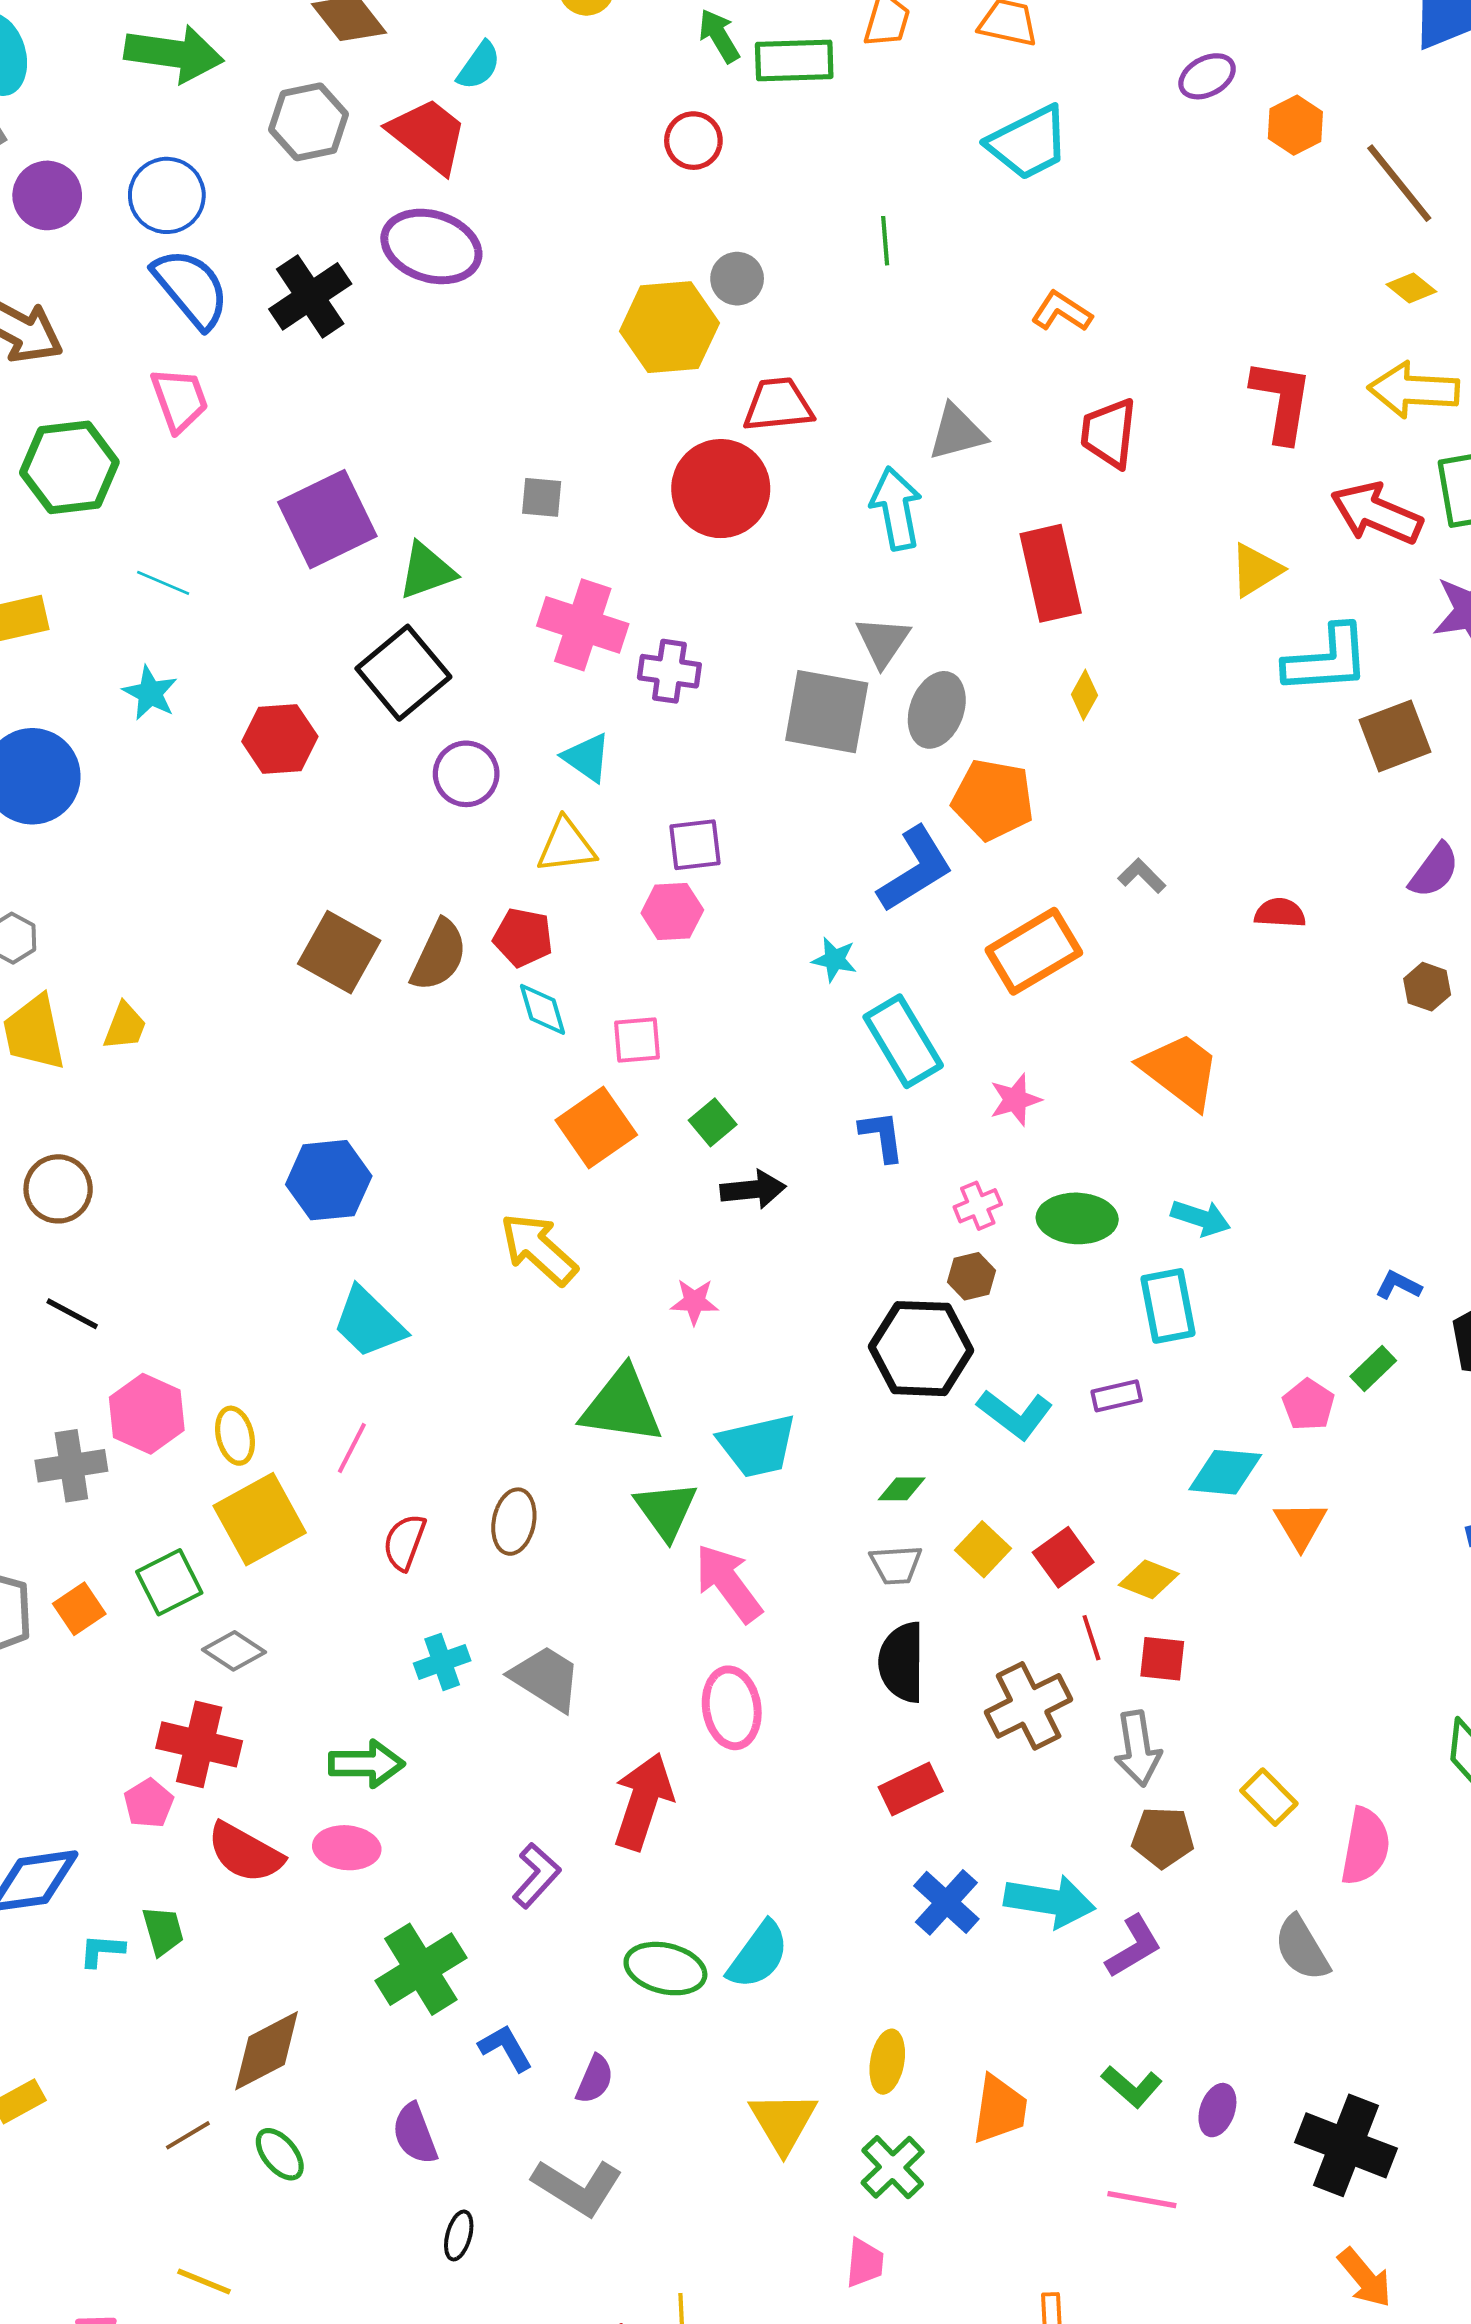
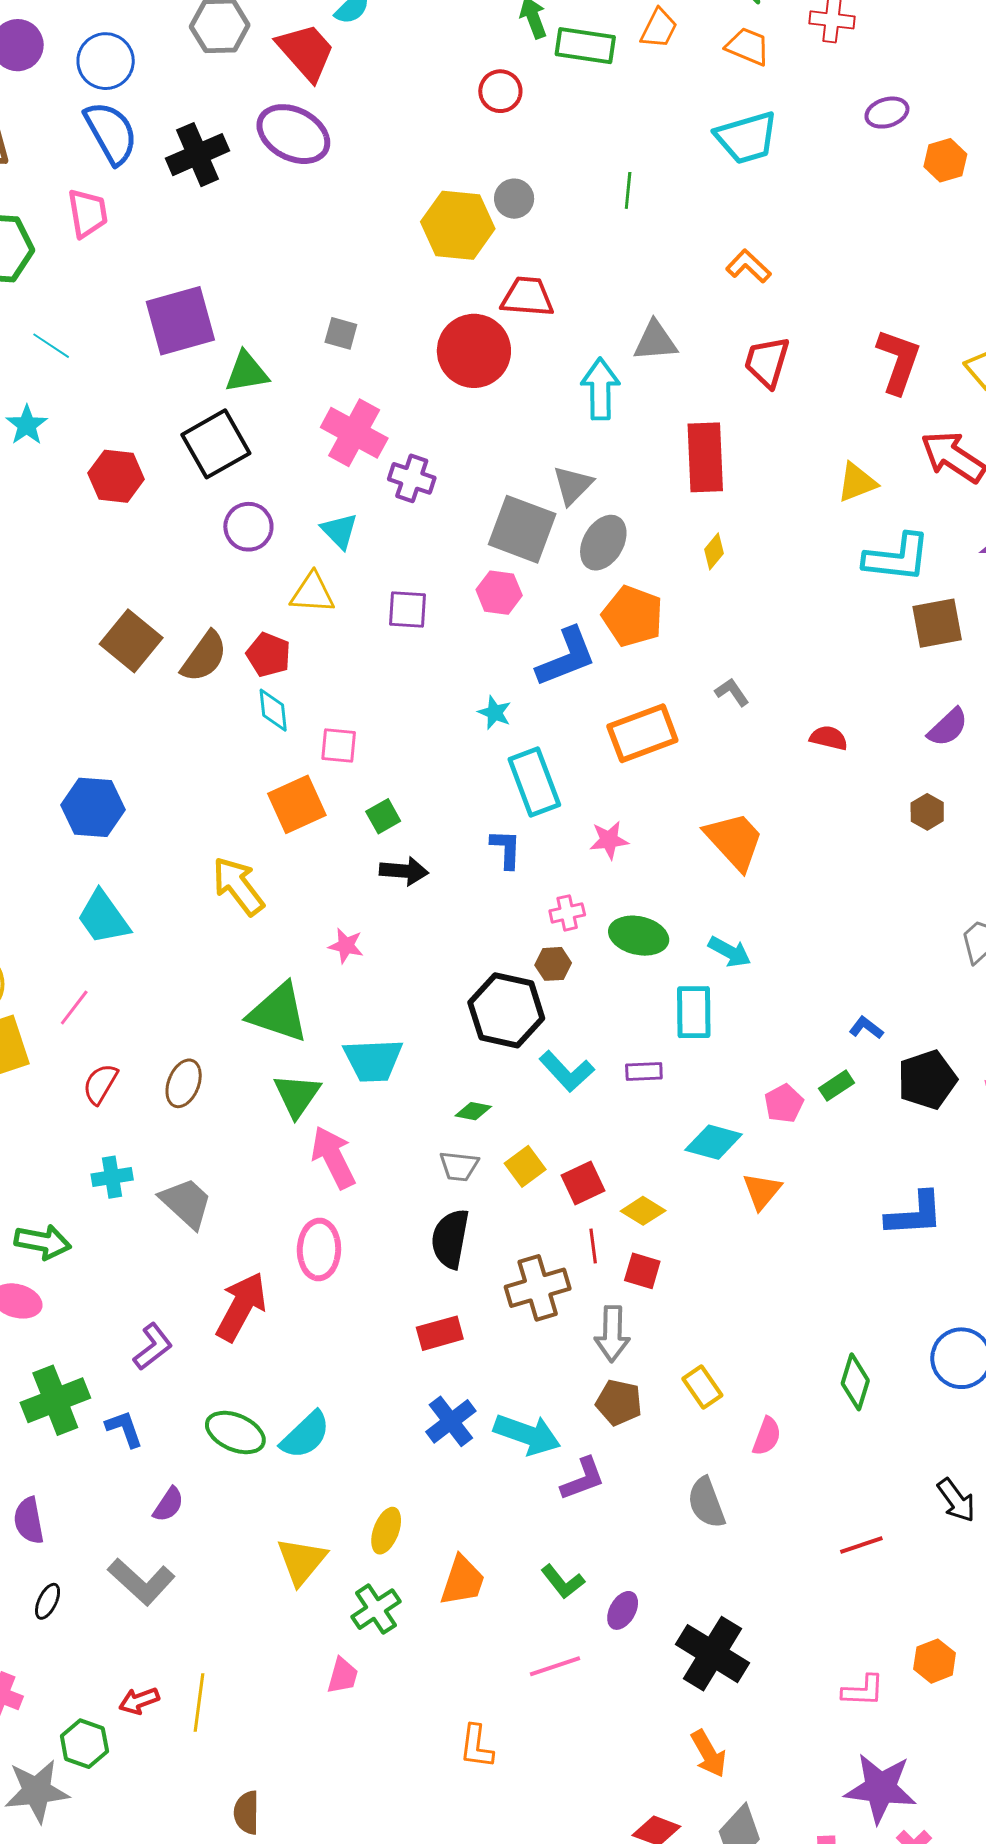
pink hexagon: (672, 911) -> (499, 593), moved
pink semicircle: (1365, 1846) -> (767, 1436), size x0.7
blue L-shape: (506, 2048) -> (124, 1429), moved
pink line: (1142, 2200) -> (555, 1666), turned -39

